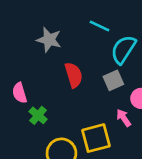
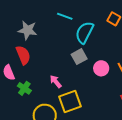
red semicircle: (74, 75) -> (23, 55), moved
pink arrow: (124, 118) -> (56, 81), moved

